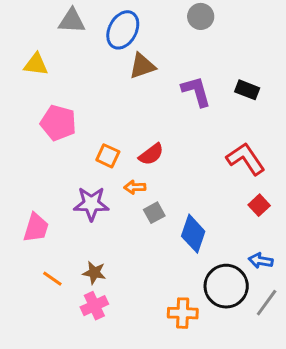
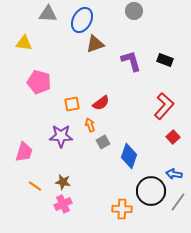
orange square: (108, 156) -> (72, 104), turned -35
red L-shape: (246, 159) -> (164, 106), turned 76
orange arrow: (135, 187) -> (90, 125), turned 72

